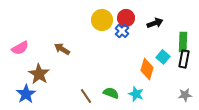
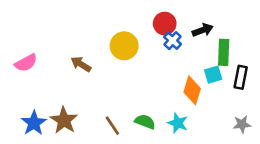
yellow circle: (102, 20) -> (124, 46), moved
blue cross: (122, 31) -> (173, 41), moved
green rectangle: (183, 42) -> (224, 52), moved
cyan square: (163, 57) -> (213, 75), turned 32
brown star: (39, 74) -> (64, 120), moved

